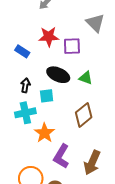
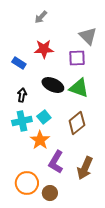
purple square: (72, 46) -> (77, 58), moved
green triangle: (86, 78) -> (79, 88), size x1.5
cyan square: (47, 96) -> (44, 117), moved, turned -32

